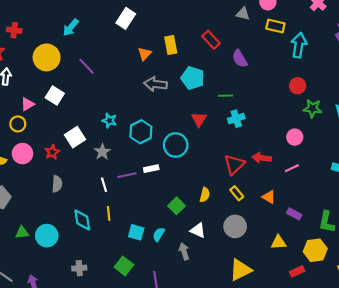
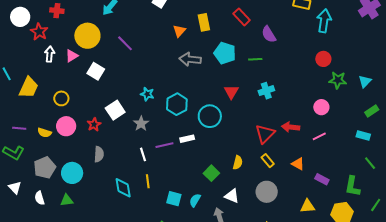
green line: (226, 96) -> (255, 59), moved
pink triangle: (28, 104) -> (72, 56), moved
cyan circle: (47, 236) -> (72, 173), moved

